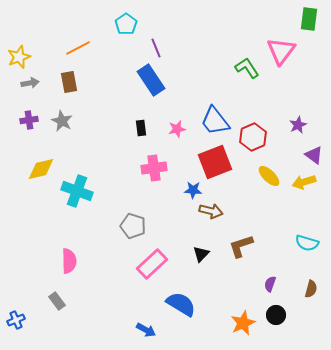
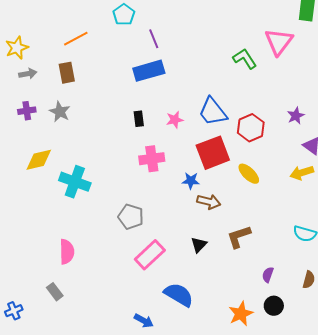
blue rectangle: (151, 80) -> (149, 71), turned -72
yellow ellipse: (269, 176) -> (249, 174), moved

